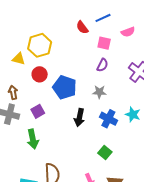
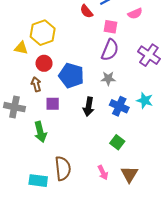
purple semicircle: (102, 65) -> (110, 50), size x1.5
brown arrow: (13, 92) -> (36, 84), moved
purple square: (38, 111) -> (53, 104), moved, turned 32

